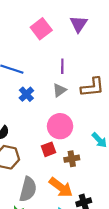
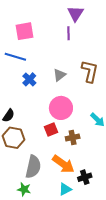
pink square: (41, 29) -> (25, 31), moved, turned 30
purple line: (62, 66) -> (69, 33), moved
brown L-shape: (92, 87) -> (90, 71), turned -70

